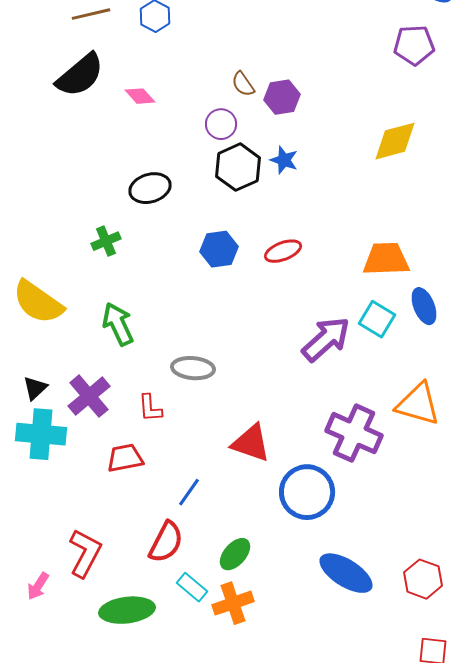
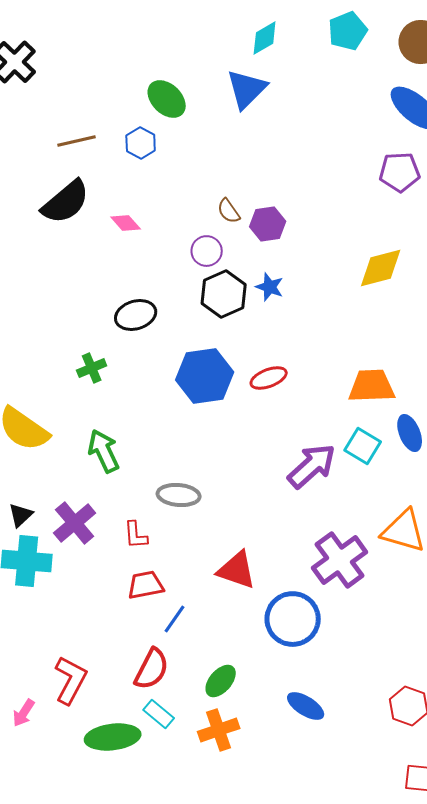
blue hexagon: (219, 249) -> (205, 376), size x1.5
purple cross: (354, 433) -> (340, 560), turned 30
red trapezoid: (125, 458) -> (146, 585), moved
blue ellipse: (346, 573) -> (306, 706), moved, size x0.7
cyan rectangle: (192, 587) -> (159, 714), moved

